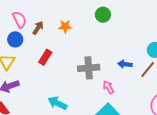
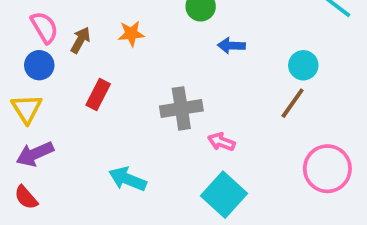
blue arrow: (125, 64) -> (231, 46), moved
pink arrow: (108, 87) -> (221, 142), turned -32

